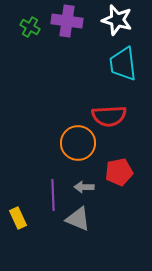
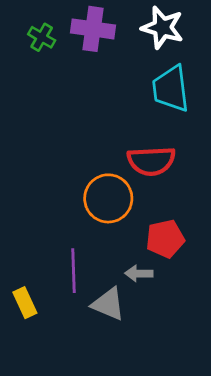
gray arrow: (84, 187) -> (139, 273), moved

